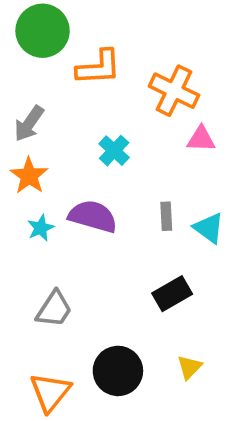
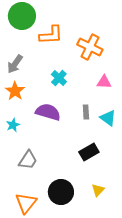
pink triangle: (201, 139) -> (104, 82), moved
cyan star: (41, 228) -> (13, 125), moved

